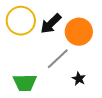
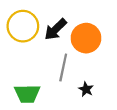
gray line: (58, 59) -> (63, 67), turned -35

